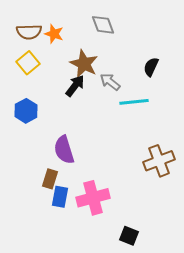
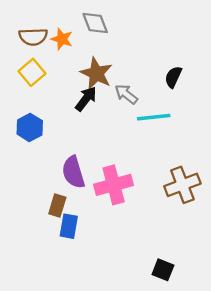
gray diamond: (103, 25) -> (95, 23), moved
pink cross: (93, 198) -> (114, 185), moved
black square: (129, 236) -> (163, 270), moved

